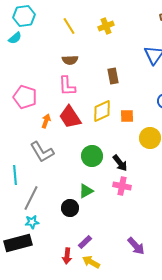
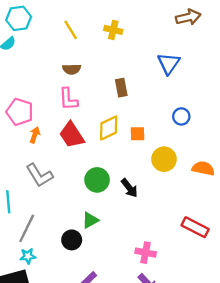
yellow cross: (106, 26) -> (113, 30), turned 35
orange arrow: (46, 121) -> (35, 135), moved
pink cross: (122, 186) -> (146, 253), moved

